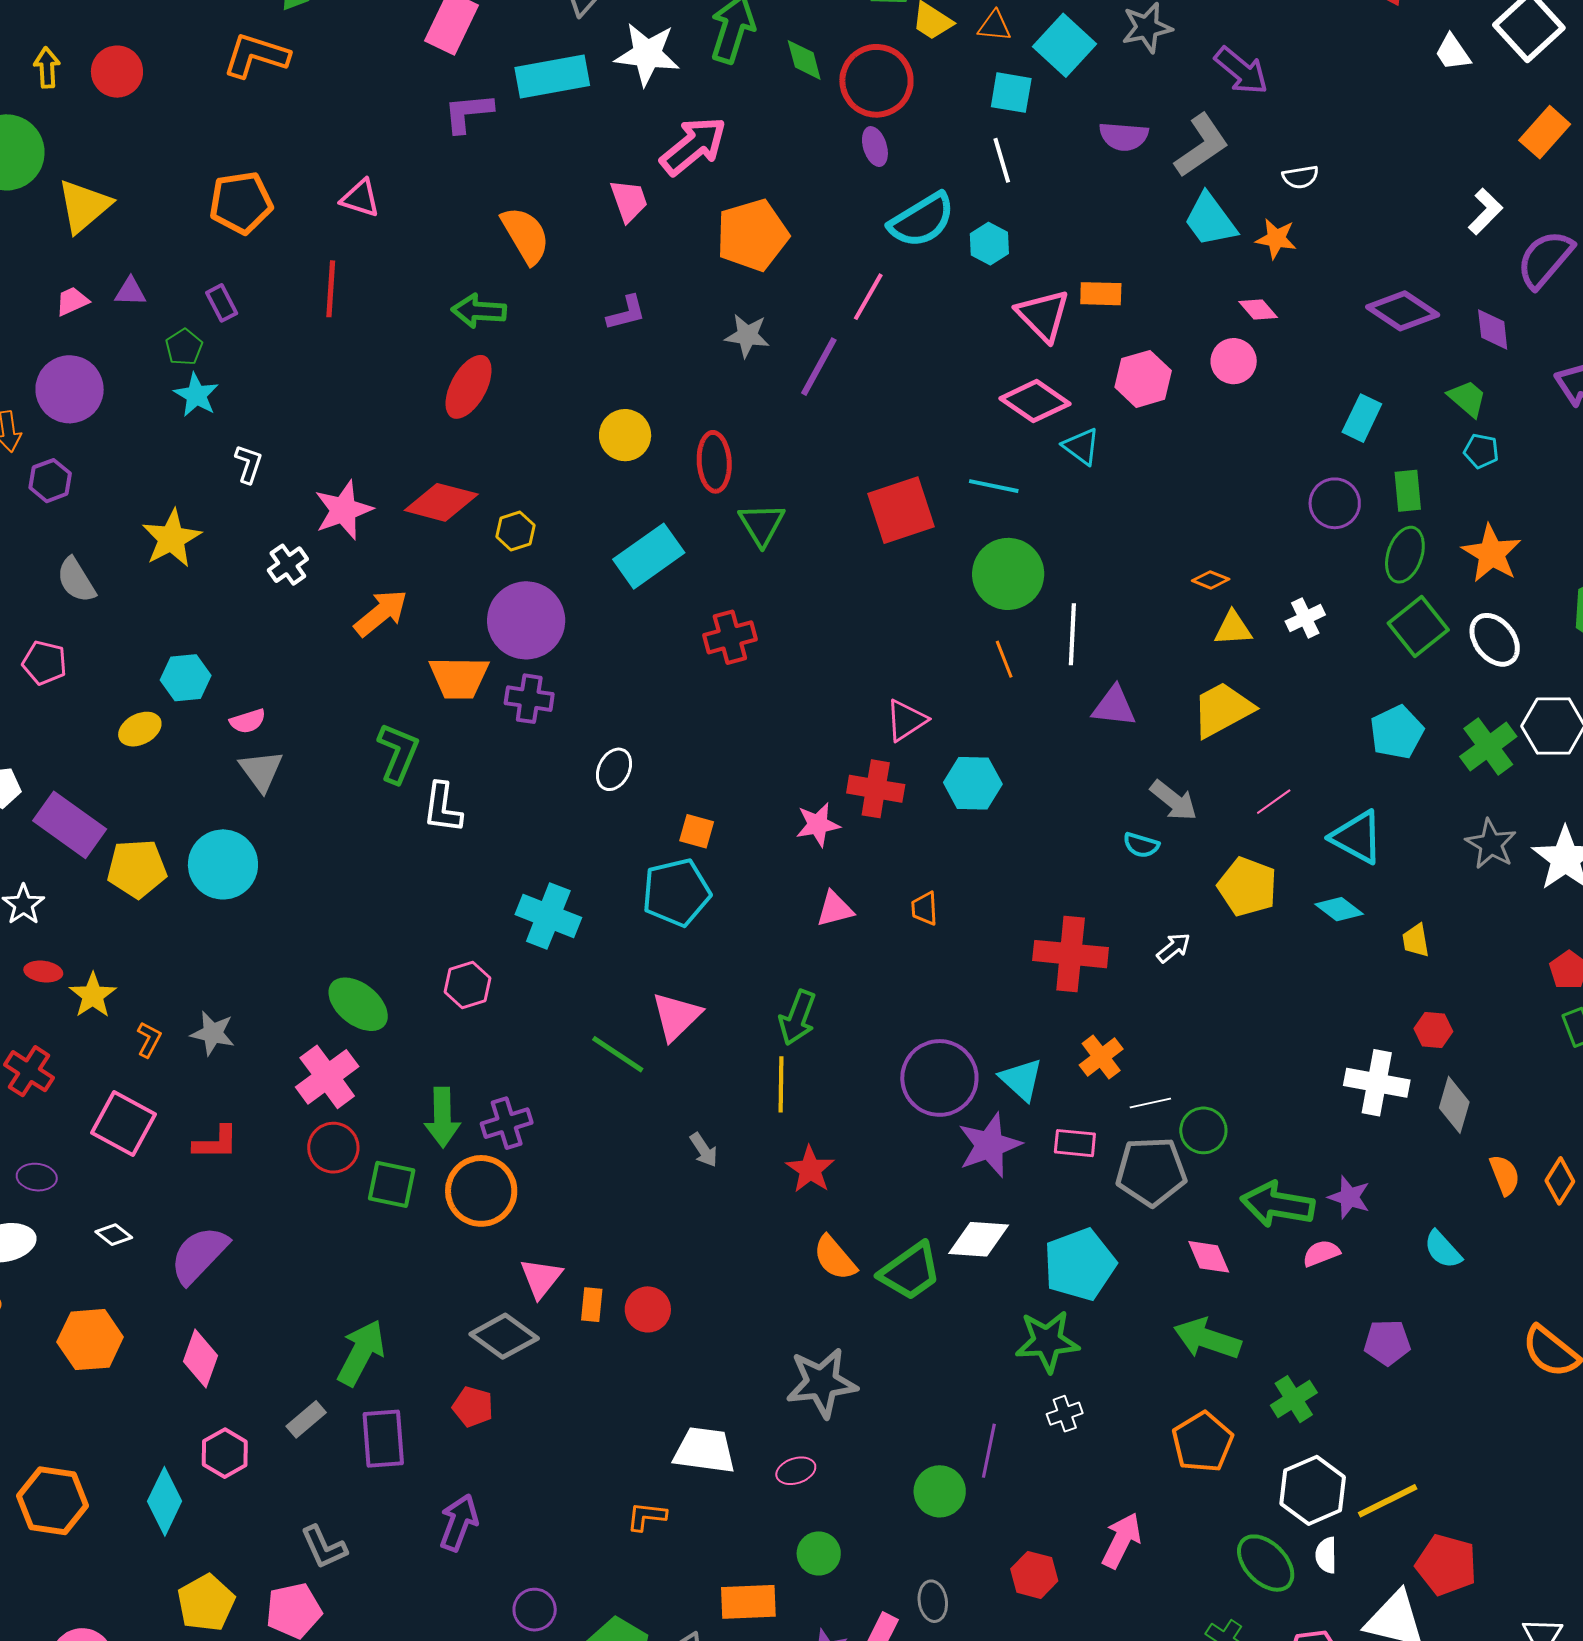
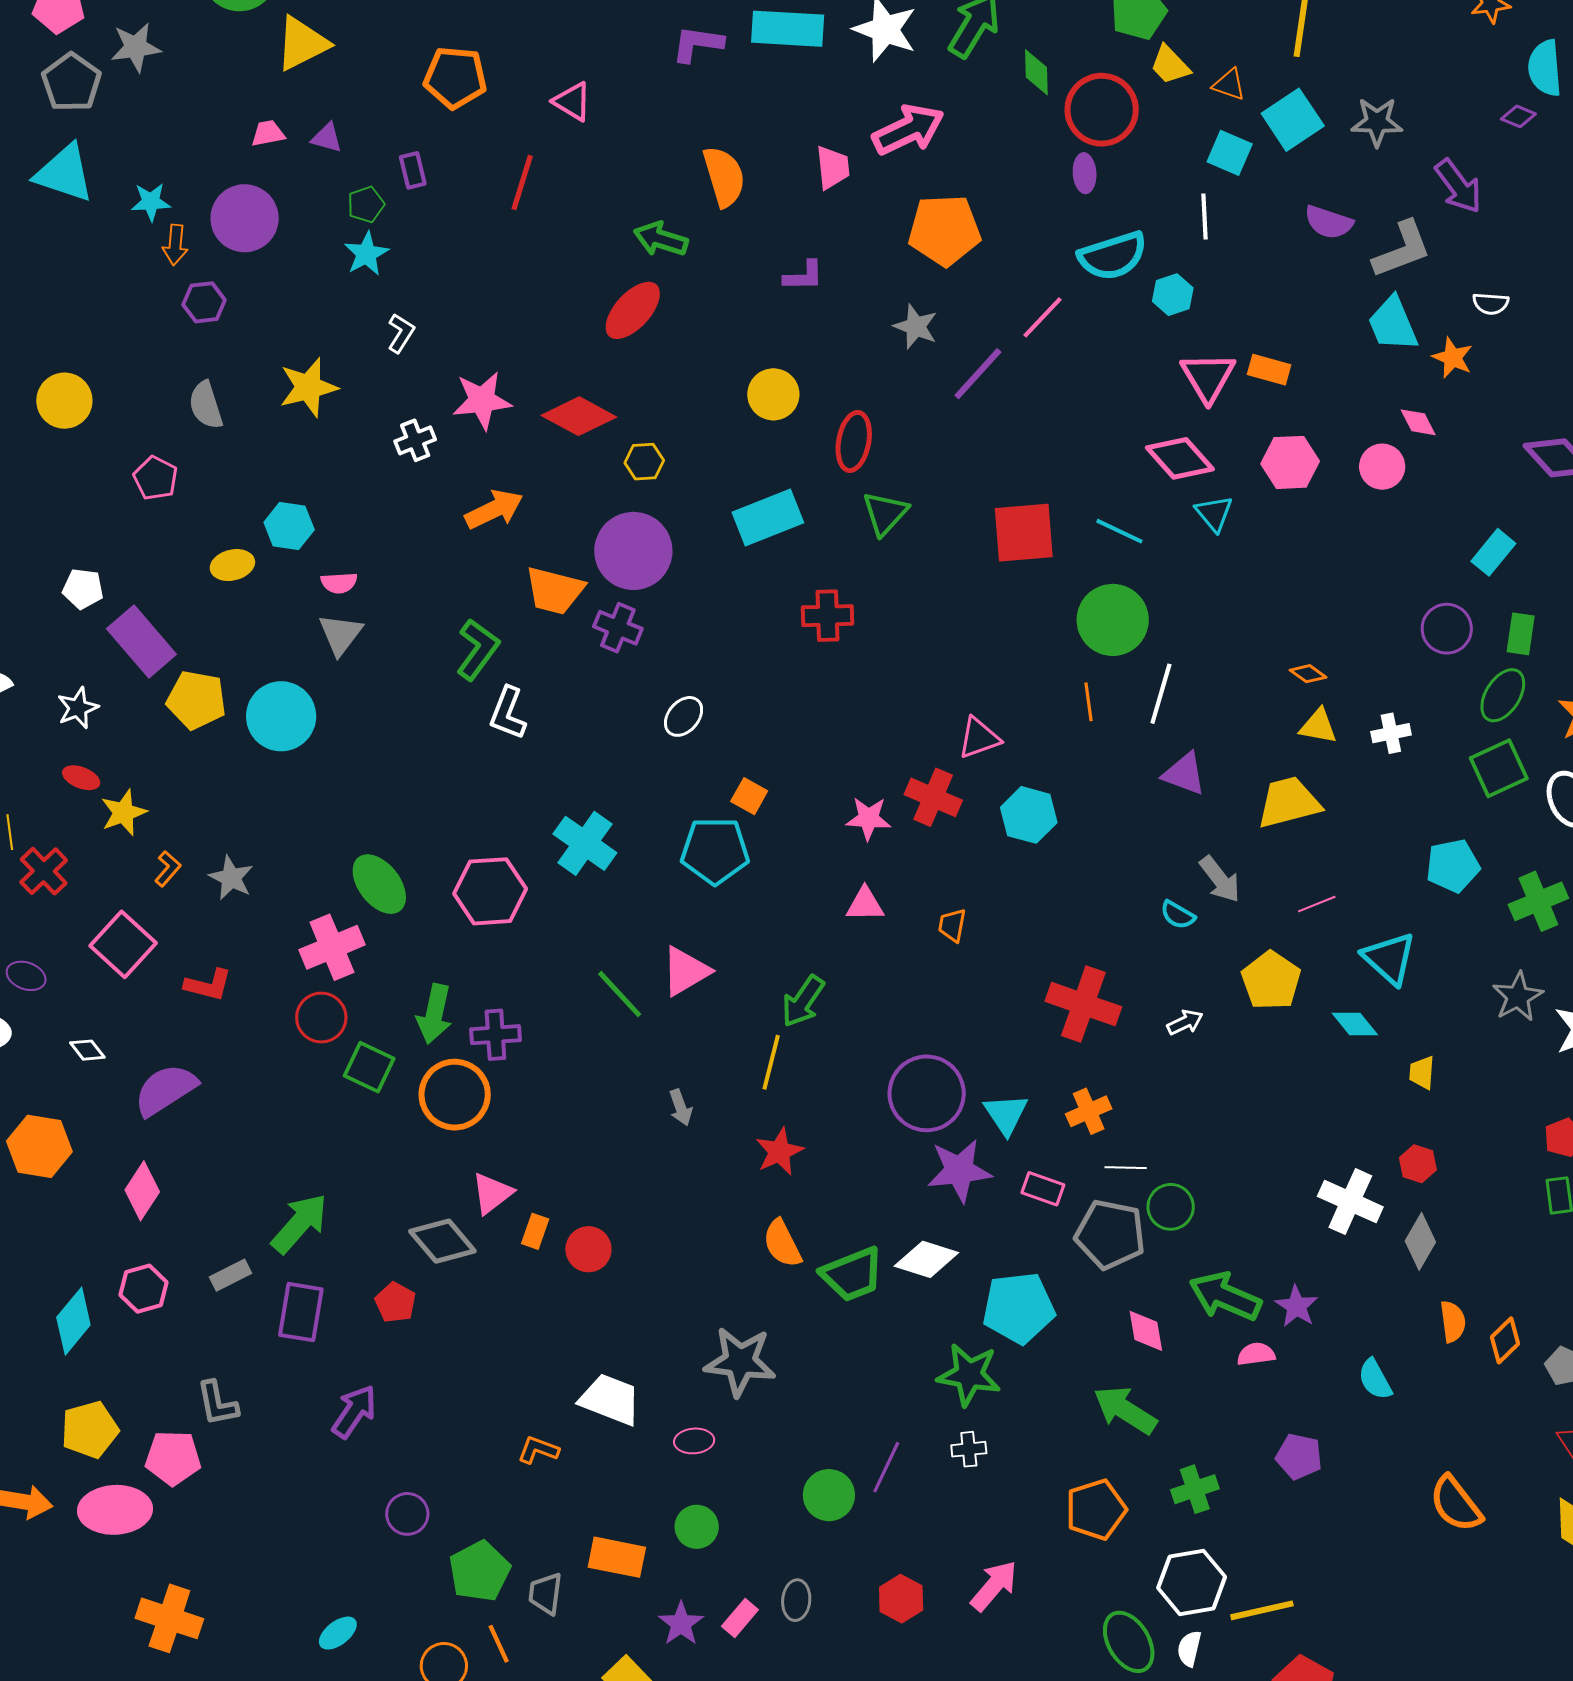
pink hexagon: (468, 985) -> (490, 891), size x1.5

